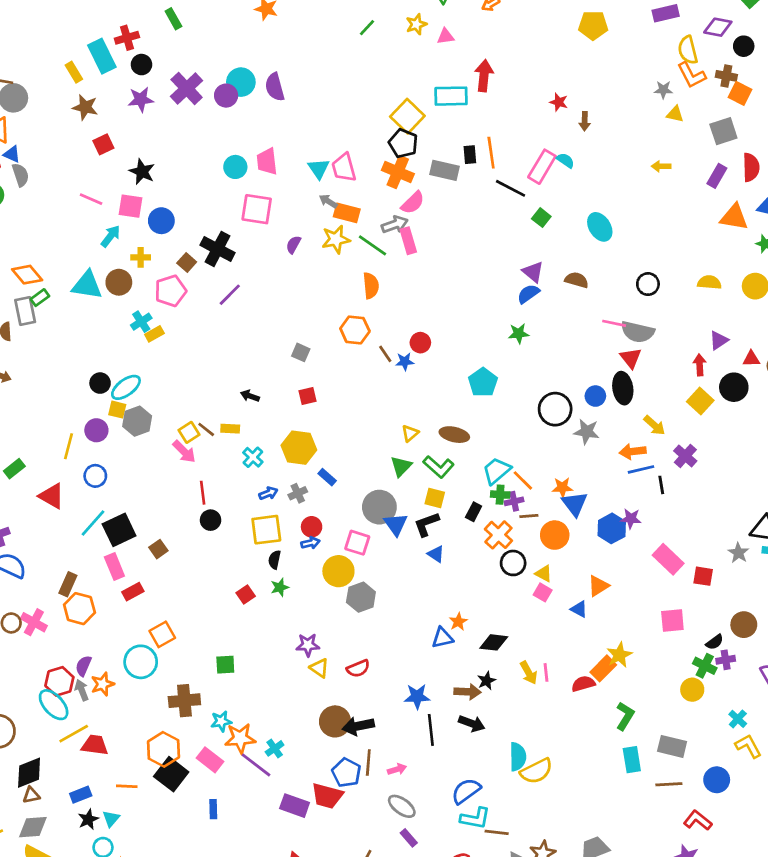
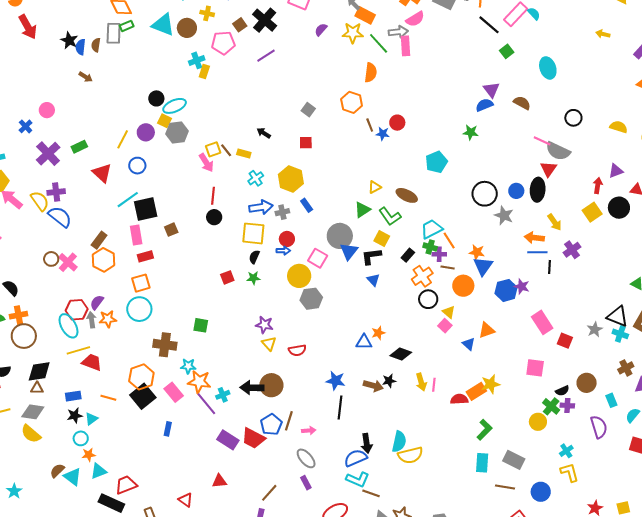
yellow rectangle: (154, 334) -> (204, 72), turned -56
blue arrow: (268, 493) -> (261, 207), size x1.6
orange square: (162, 634) -> (141, 283), moved
black arrow: (472, 723) -> (367, 443), moved, turned 48
black arrow: (358, 726) -> (252, 388), moved

